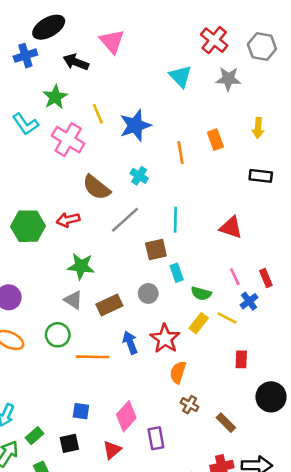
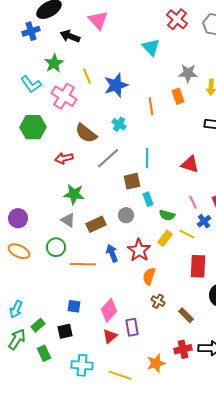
gray star: (228, 79) -> (188, 73), moved
green hexagon: (28, 226) -> (33, 127), moved
red rectangle: (241, 359) -> (198, 266), size x1.6
red triangle: (112, 450) -> (110, 336), moved

